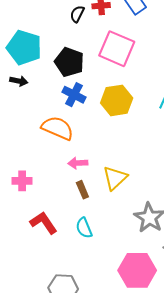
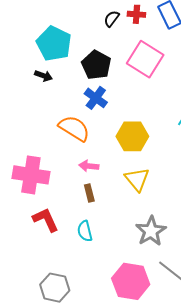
yellow hexagon: (117, 100) -> (132, 136), moved
yellow triangle: (115, 178) -> (137, 179), moved, turned -36
pink cross: (22, 181) -> (31, 175), size x1.8

